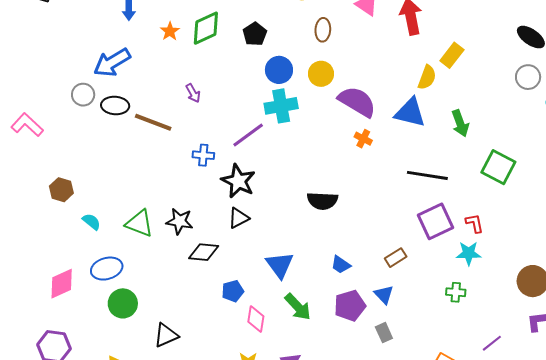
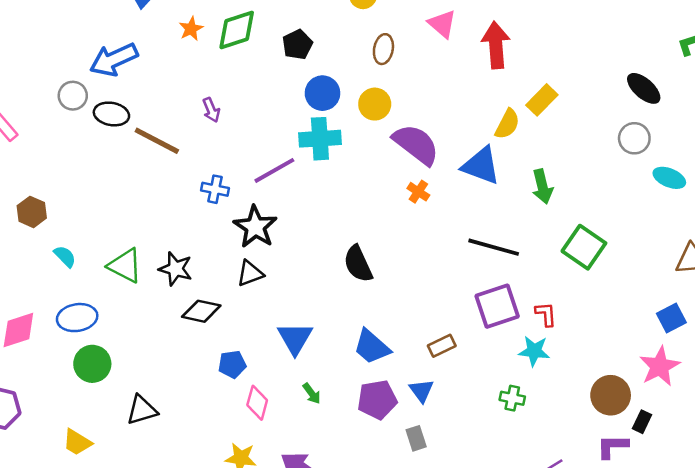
black semicircle: (322, 201) -> (358, 264), turned 56
blue trapezoid: (341, 265) -> (372, 347), size x1.5
green arrow: (298, 307) -> (312, 394), size x0.6

